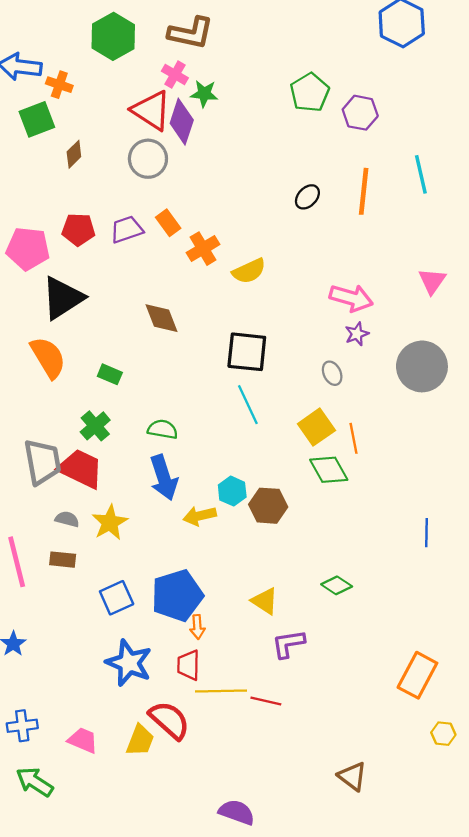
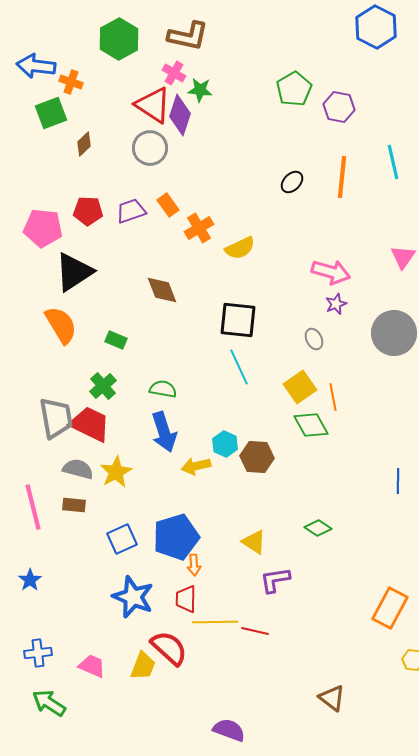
gray semicircle: (67, 519) -> (78, 469), size x1.4

